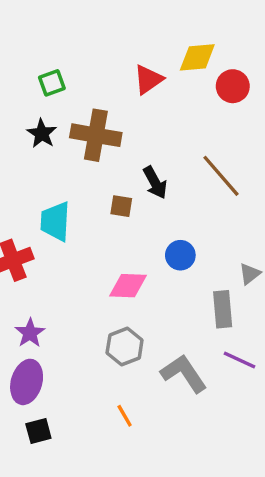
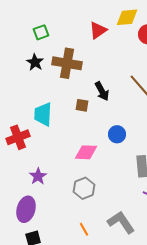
purple star: (30, 333) -> (38, 176), moved
gray L-shape: (184, 374) -> (121, 222), moved

